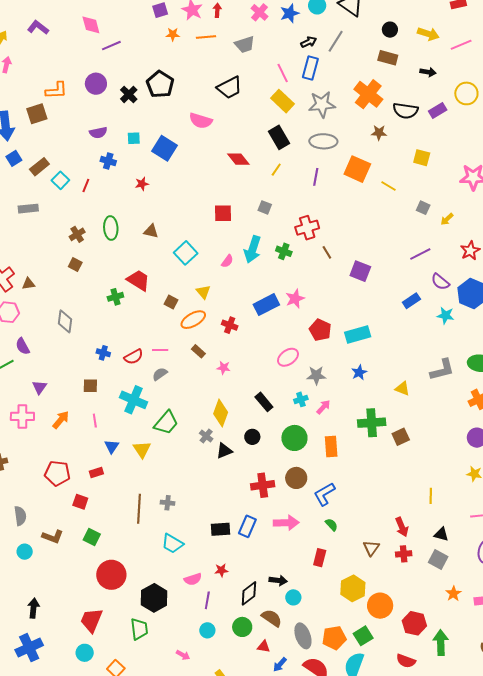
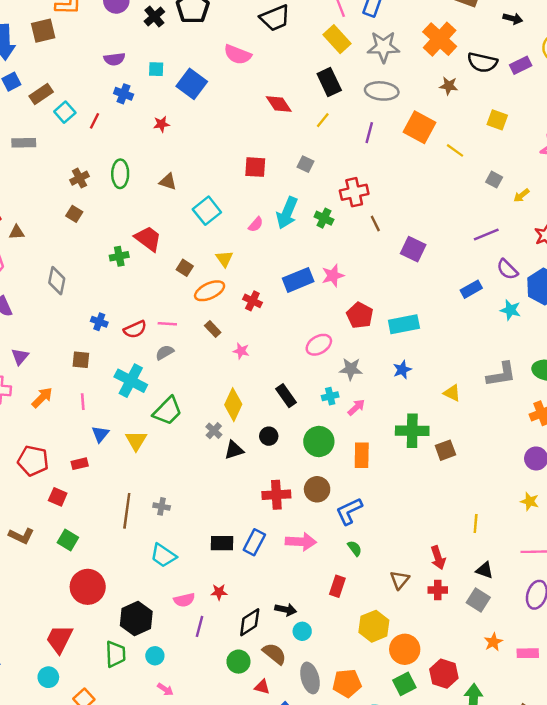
cyan circle: (207, 630) -> (155, 656), moved
green square: (363, 636) -> (404, 684), moved

